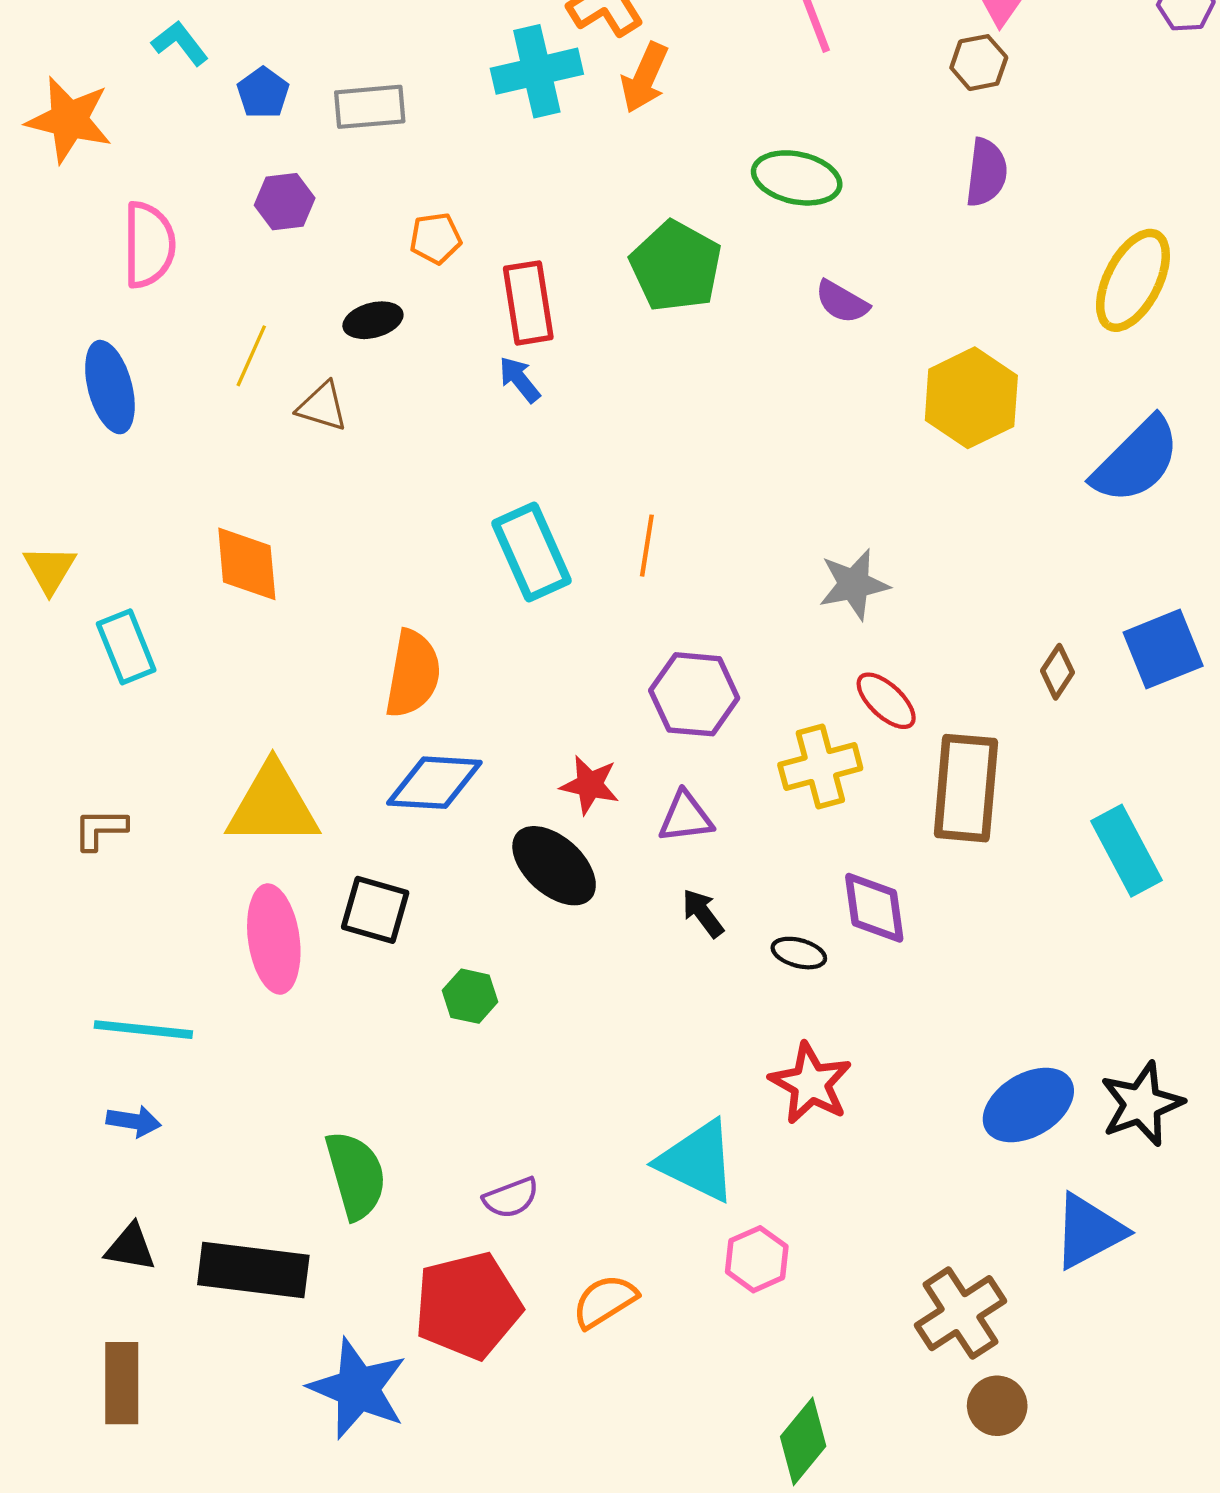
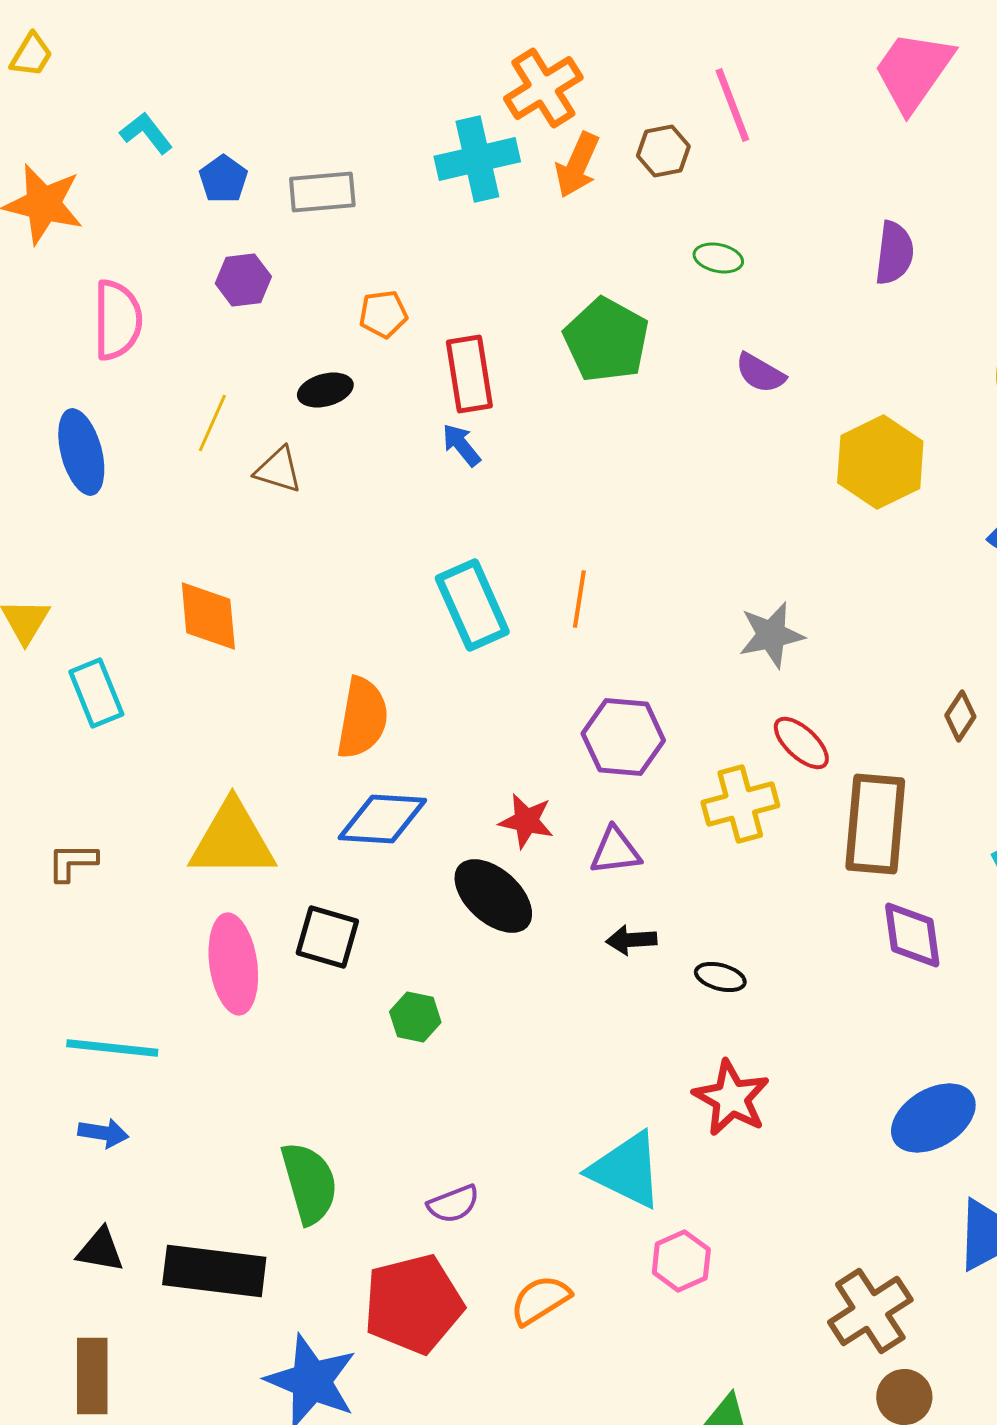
brown hexagon: (979, 63) -> (663, 151), moved
green ellipse: (797, 178) -> (718, 258), size x0.6
purple diamond: (874, 908) -> (912, 935), moved
black arrow: (703, 913) -> (631, 940), turned -57

